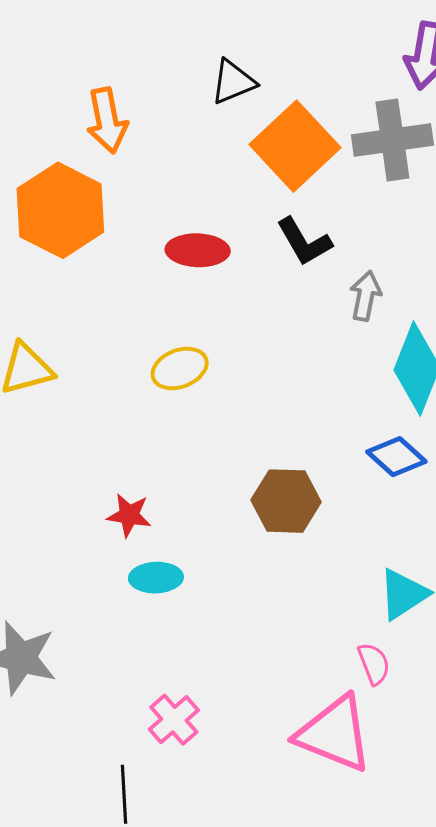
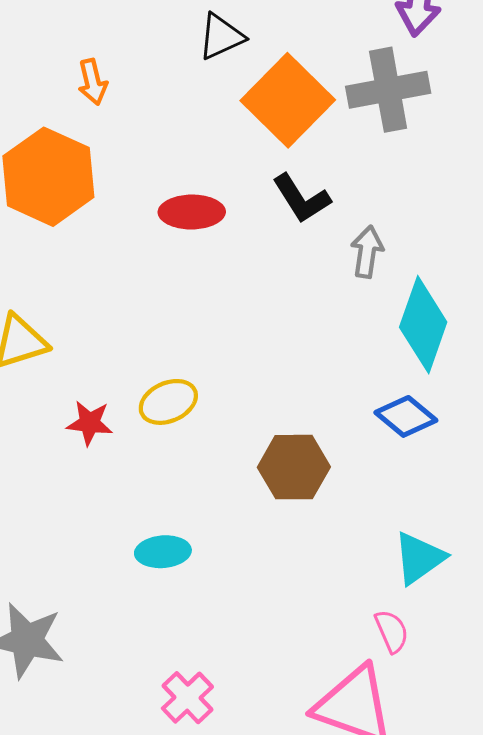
orange arrow: (107, 121) -> (93, 82), size x0.7
yellow ellipse: (180, 368) -> (168, 402), moved
red star: (129, 515) -> (90, 423), moved

